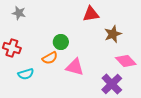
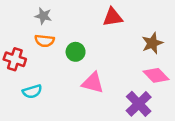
gray star: (19, 13) -> (43, 16), moved
brown star: (113, 34) -> (152, 43), moved
orange semicircle: (50, 58) -> (45, 41), moved, turned 35

